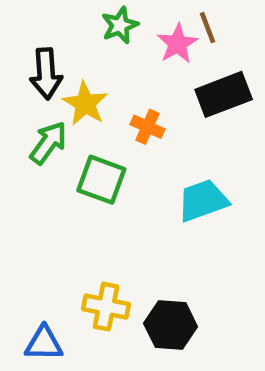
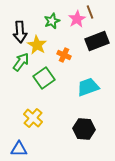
green star: (120, 25) -> (52, 21), moved
green square: (101, 180) -> (44, 78), turned 35
yellow cross: (106, 307) -> (33, 118), moved, turned 30
black hexagon: (171, 325) -> (84, 129), moved

